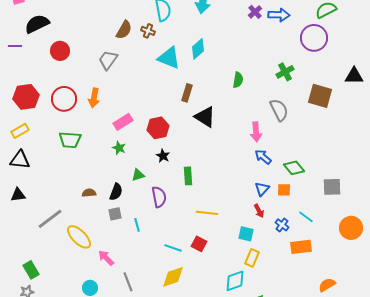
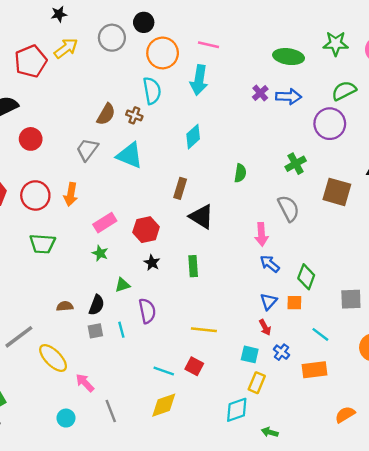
cyan triangle: (169, 58) -> (130, 155), moved
green diamond: (294, 168) -> (306, 277), turned 60
green rectangle: (188, 176) -> (193, 266), moved
cyan line: (137, 225) -> (121, 330), moved
blue cross: (282, 225) -> (281, 352), moved

